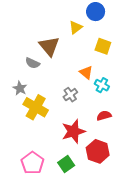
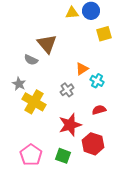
yellow triangle: (76, 27) -> (72, 13), moved, turned 32
yellow square: (103, 46) -> (104, 34), moved, turned -35
orange triangle: (86, 73) -> (82, 69), turned 48
green square: (66, 164) -> (63, 156), turned -35

